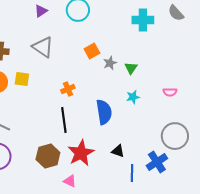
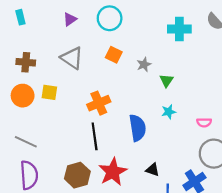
orange square: (92, 51) -> (114, 55), moved, turned -35
gray star: (110, 63) -> (144, 64), moved
orange cross: (68, 89) -> (99, 103), size x1.5
pink semicircle: (170, 92) -> (204, 122), moved

